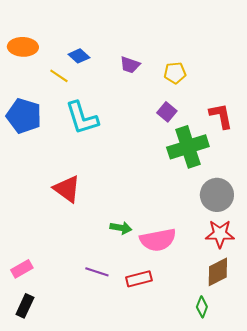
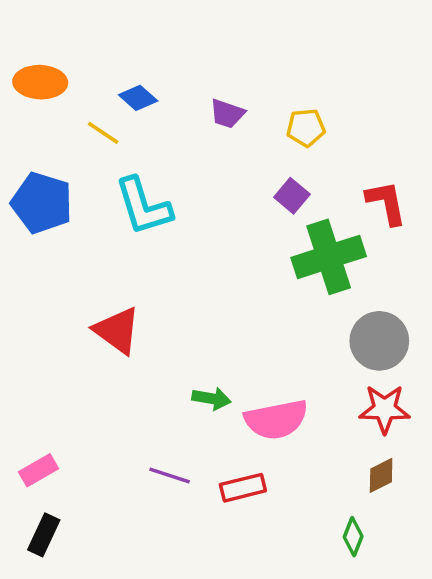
brown diamond: (218, 272) -> (381, 475), size x0.7

